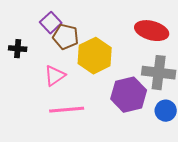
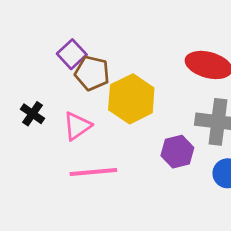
black cross: (18, 49) -> (32, 114), moved, turned 30
purple hexagon: (129, 95) -> (177, 152), size x0.7

